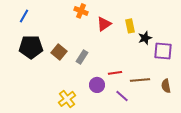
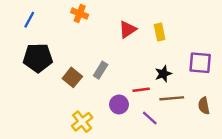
orange cross: (81, 11) -> (80, 14), moved
black star: (145, 38) -> (163, 74), moved
brown square: (59, 52) -> (72, 77), moved

